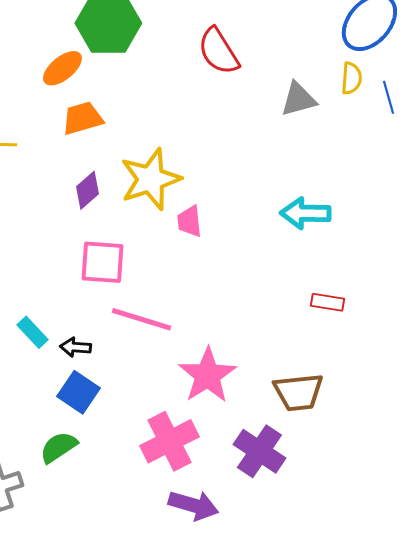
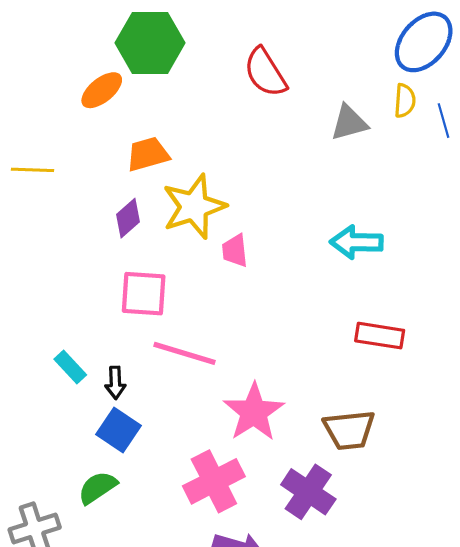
orange trapezoid: (82, 118) -> (148, 154), moved
red rectangle: (327, 302) -> (380, 336), size x1.4
black arrow: (75, 347) -> (115, 383), turned -96

